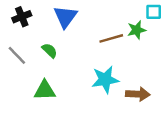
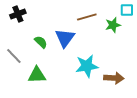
blue triangle: (65, 17) -> (65, 38), moved
brown line: (111, 38) -> (87, 17), moved
gray line: (17, 55) -> (14, 56), moved

